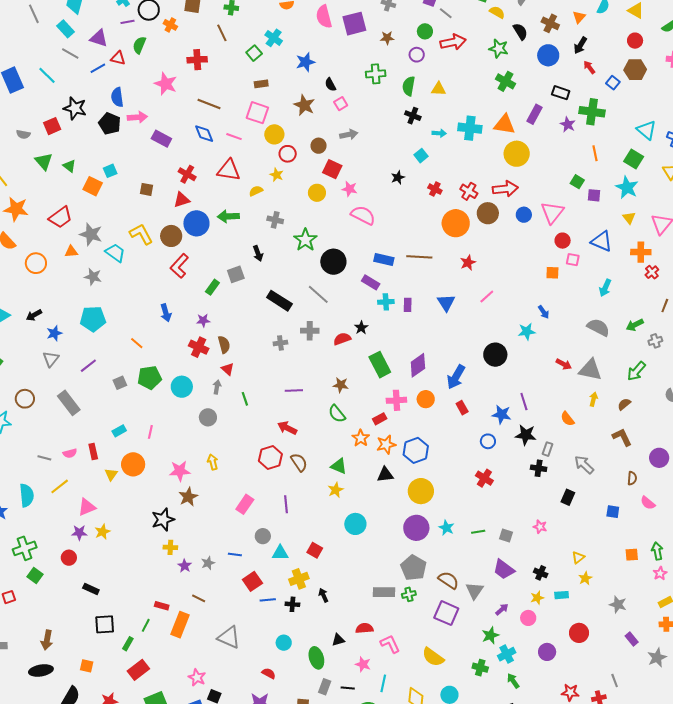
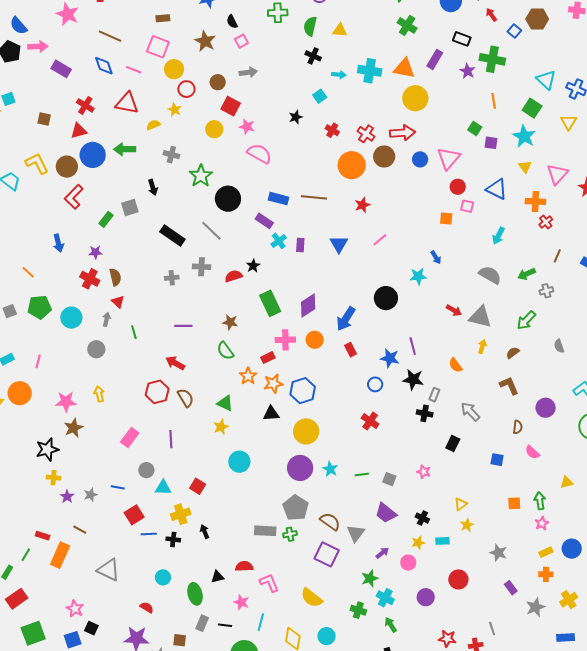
blue semicircle: (117, 97) -> (19, 26), turned -36
cyan cross: (386, 302) -> (279, 241), turned -35
cyan cross: (507, 654) -> (385, 598), turned -36

